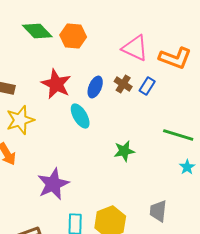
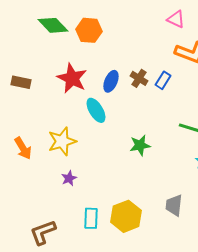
pink triangle: (135, 48) -> (176, 19), moved, size x0.7
yellow star: (20, 120) -> (62, 141), moved
purple star: (53, 184) -> (69, 178), size x0.5

